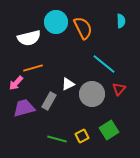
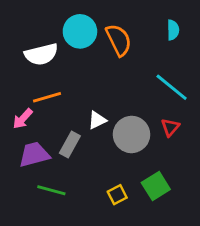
cyan line: (104, 64) -> (172, 87), moved
green line: (57, 139) -> (51, 190), moved

